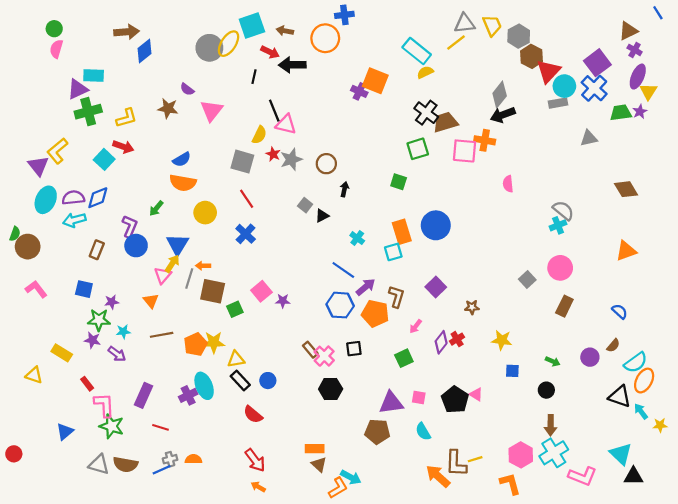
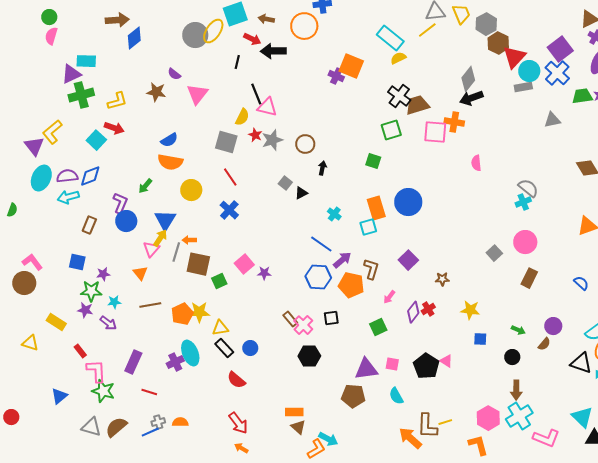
brown circle: (28, 247) -> (24, 283), moved
brown semicircle: (613, 345) -> (544, 344), moved
brown semicircle: (125, 464) -> (116, 427), turned 130

